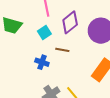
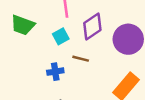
blue cross: (42, 62) -> (55, 72), turned -32

